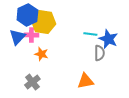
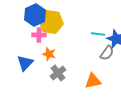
blue triangle: (17, 37) -> (25, 63), moved
gray semicircle: (99, 53) -> (107, 53), turned 35
gray cross: (32, 82) -> (58, 73), moved

